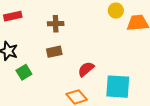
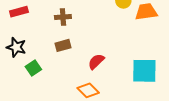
cyan square: (118, 87) -> (144, 71), moved

